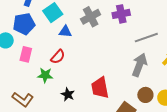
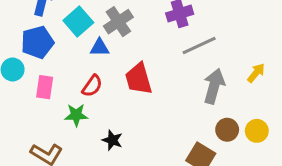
gray cross: (91, 17) -> (118, 22), moved
gray line: (146, 38) -> (199, 45), moved
red trapezoid: (100, 88) -> (138, 79), moved

